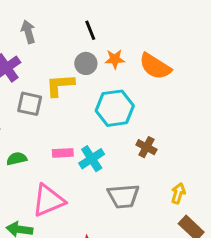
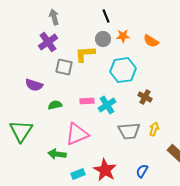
gray arrow: (28, 32) -> (54, 17), moved
orange semicircle: (155, 66) -> (151, 41), size x0.7
yellow arrow: (178, 193) -> (154, 129), moved

